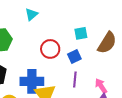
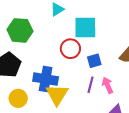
cyan square: (81, 33) -> (85, 28), moved, size x1.6
pink arrow: (101, 86) -> (108, 85), moved

